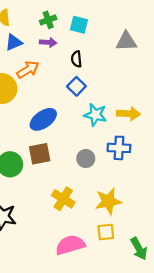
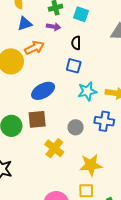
blue square: (76, 86) -> (74, 66), turned -35
cyan star: (95, 115) -> (87, 91), turned -30
yellow cross: (63, 199) -> (54, 148), moved

